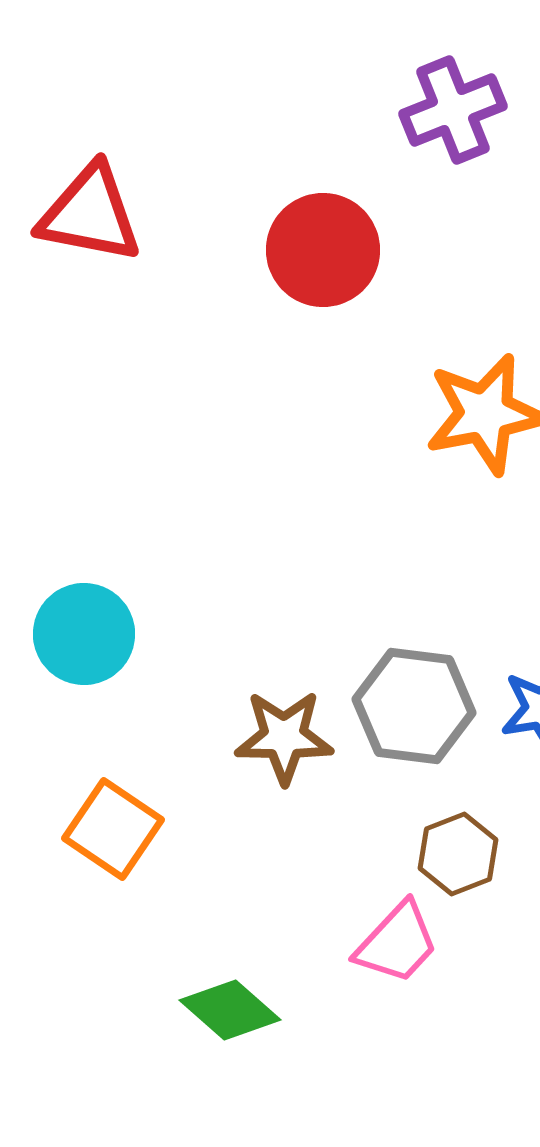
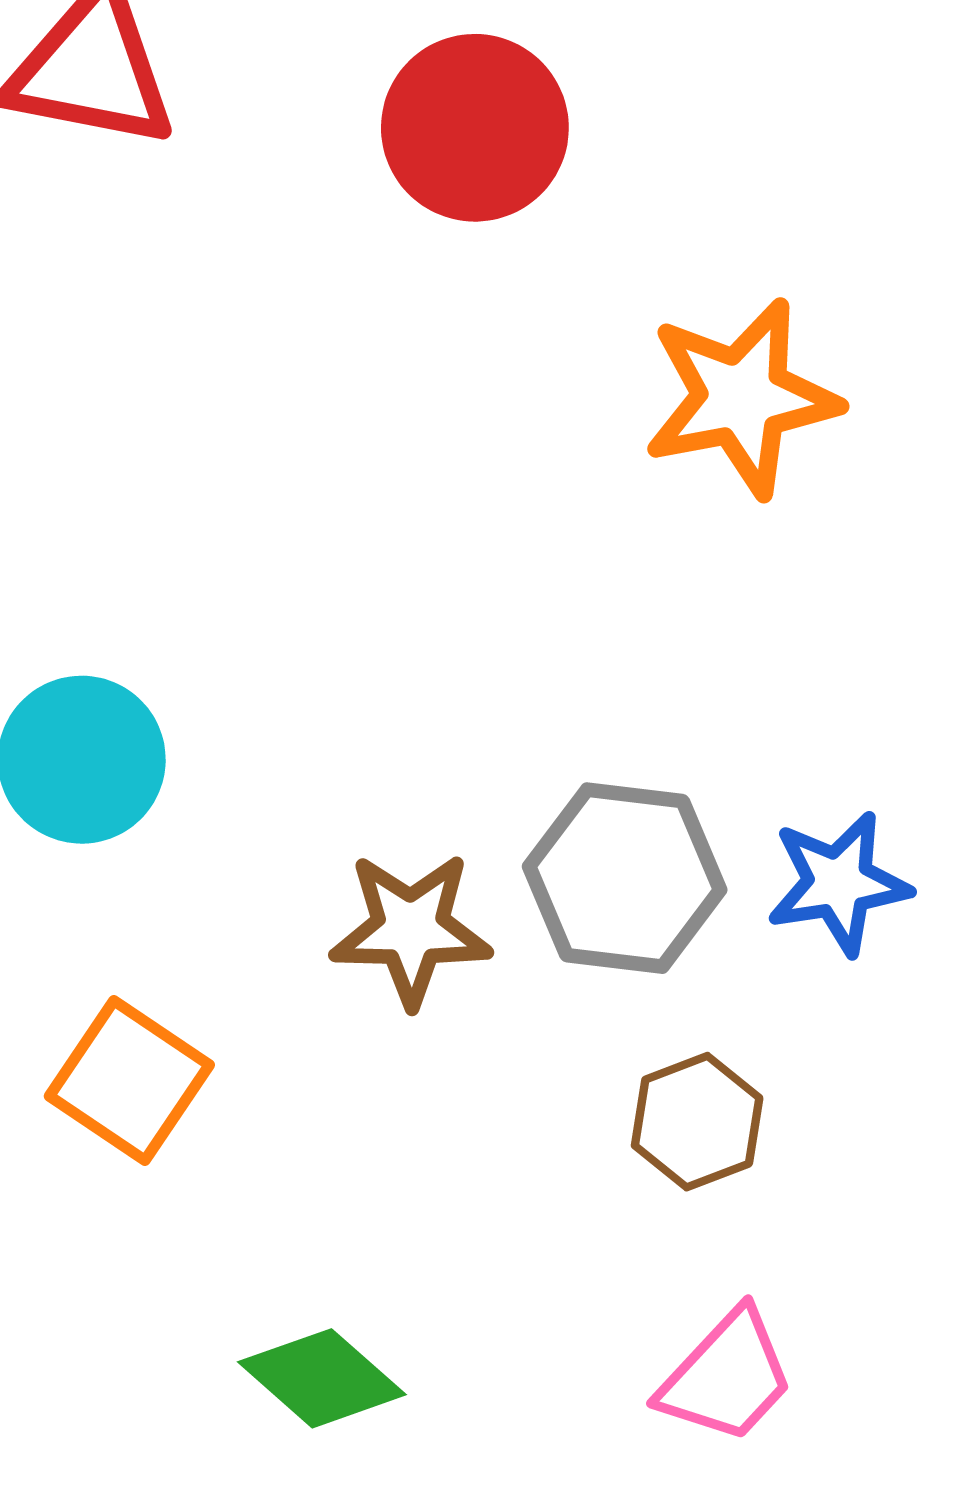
pink trapezoid: (397, 943) -> (727, 1377), moved

